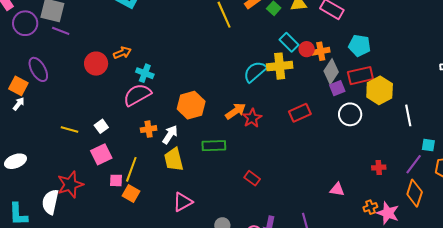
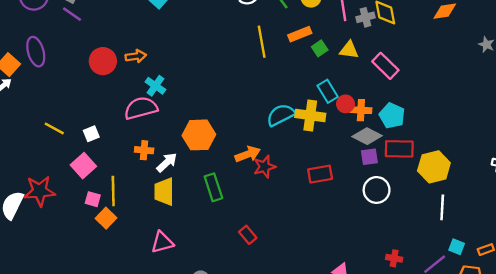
cyan pentagon: (359, 46) -> (392, 116), moved
gray diamond: (331, 72) -> (367, 136), turned 70
yellow hexagon: (380, 90) -> (434, 167), moved
green rectangle: (214, 146) -> (213, 187), turned 60
pink square: (101, 154) -> (83, 166), turned -30
yellow line: (131, 169) -> (113, 191), turned -35

